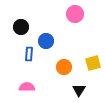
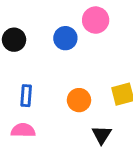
blue circle: (46, 41) -> (65, 38), moved
blue rectangle: (29, 54) -> (26, 96), moved

